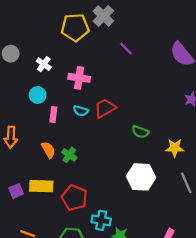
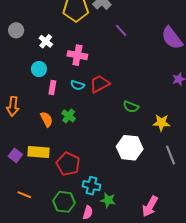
green cross: (69, 155) -> (69, 116), moved
purple square: (16, 191) -> (15, 155), turned -32

